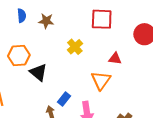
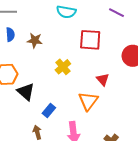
red triangle: (115, 59) -> (103, 79), turned 40
blue rectangle: (64, 99) -> (49, 110), moved

